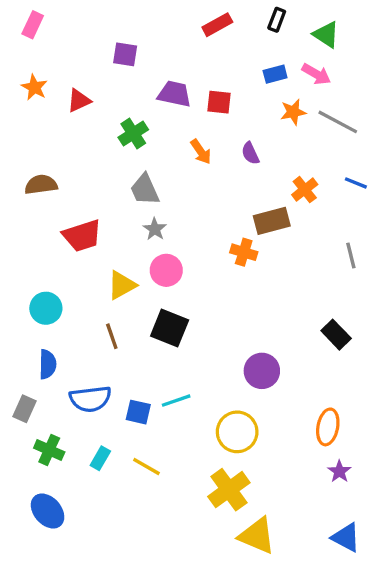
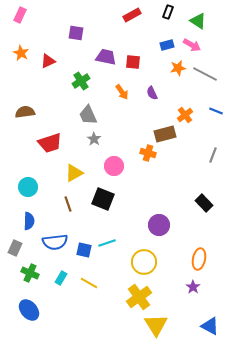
gray line: (351, 255) -> (213, 155), turned 35
pink circle: (166, 270) -> (114, 166), moved
purple star: (339, 471) -> (193, 287), moved
yellow triangle: (257, 536) -> (156, 325), turned 35

